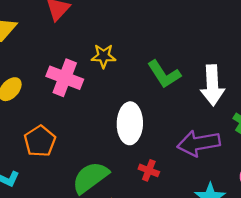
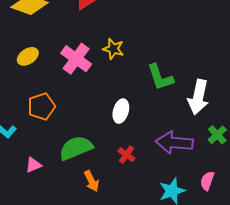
white ellipse: (130, 123) -> (121, 111), size x0.7

